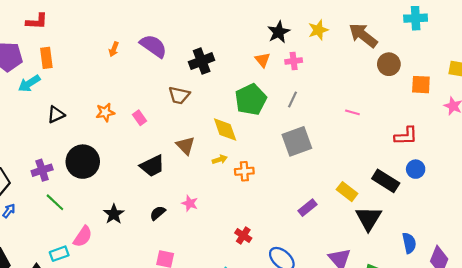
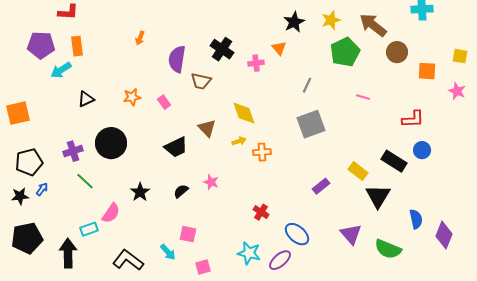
purple semicircle: (153, 46) -> (177, 59), moved, turned -116
black cross: (202, 61) -> (222, 49), turned -35
pink cross: (294, 61) -> (256, 63), moved
green pentagon: (251, 100) -> (345, 52), moved

